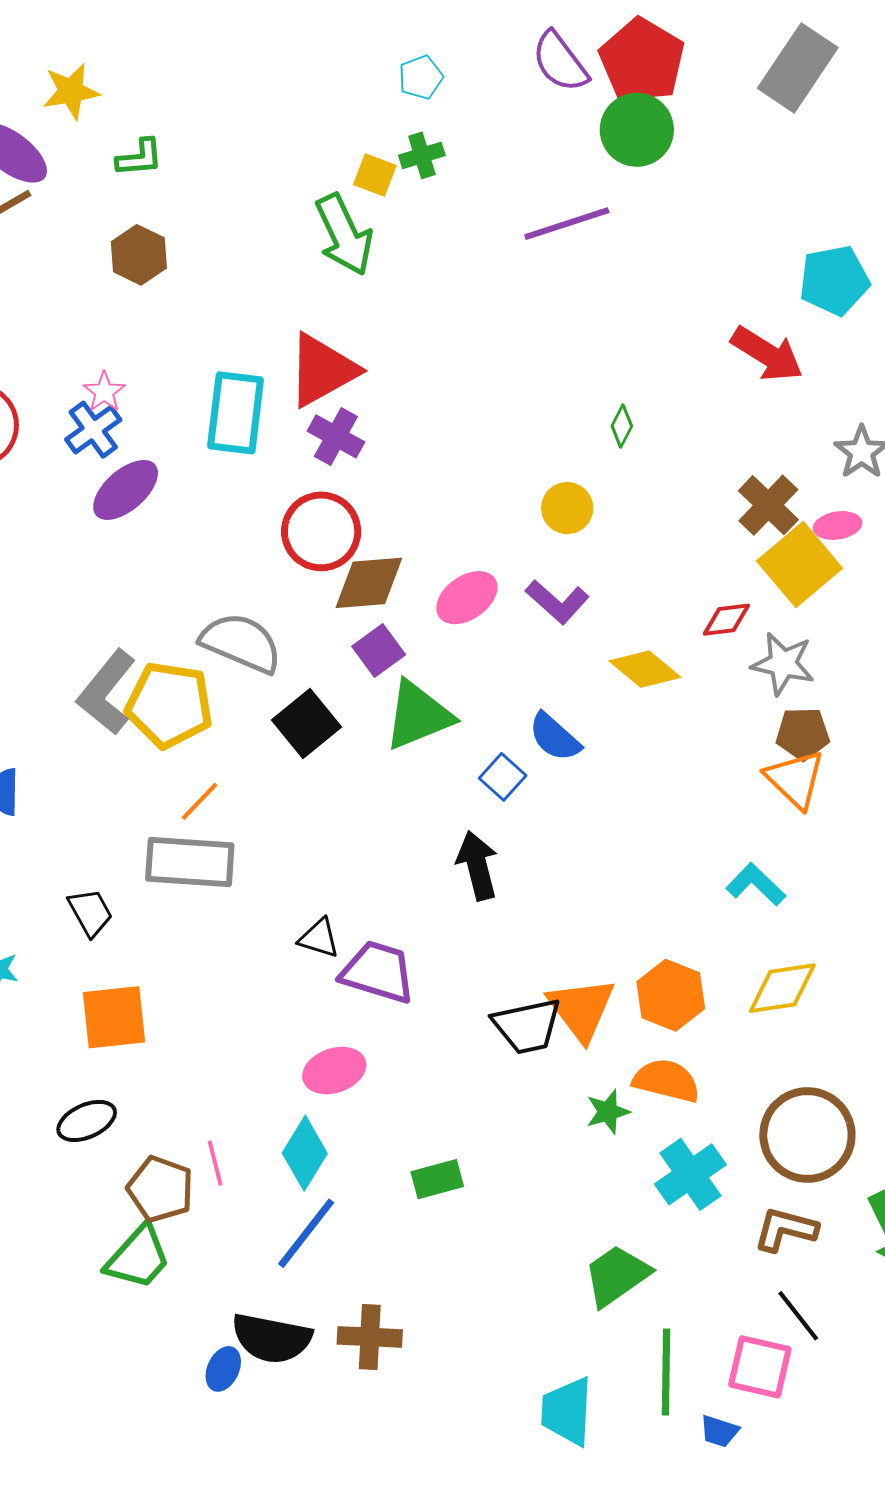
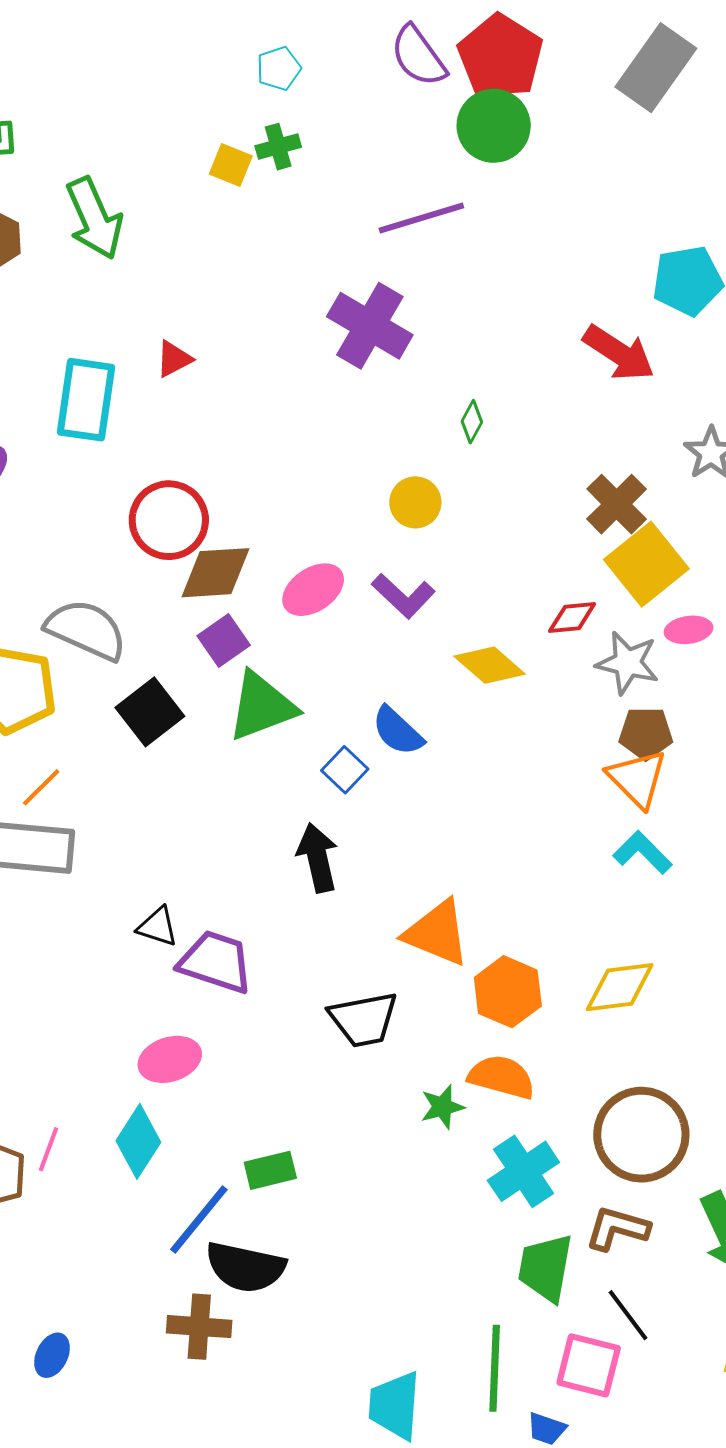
green arrow: (344, 235) -> (94, 218), moved
red triangle: (322, 370) -> (174, 359), size x0.5
purple cross: (336, 436) -> (370, 326), moved, size x1.5
pink ellipse: (838, 525) -> (689, 630), moved
cyan L-shape: (756, 884) -> (643, 852), moved
orange triangle: (581, 1009) -> (437, 933), moved, turned -32
pink line: (215, 1163) -> (49, 1149), turned 33
blue line: (306, 1233) -> (199, 1220), moved
green trapezoid: (617, 1276) -> (545, 1268), moved, turned -46
black semicircle: (272, 1338) -> (245, 1267), moved

